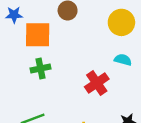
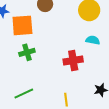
red cross: (97, 83) -> (73, 60), turned 30

